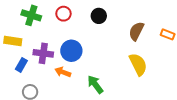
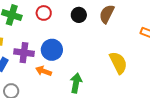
brown semicircle: (136, 31) -> (107, 14), moved
green arrow: (95, 84) -> (76, 83), turned 48

